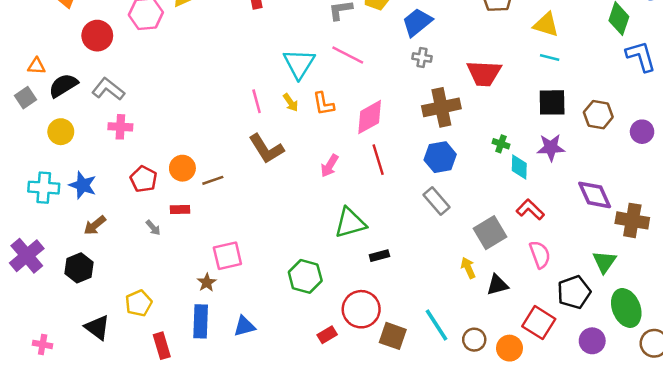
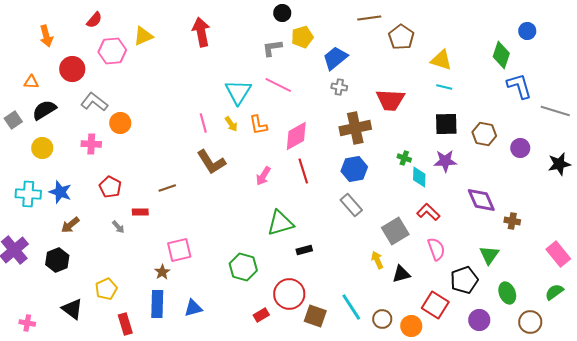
orange triangle: (36, 66) -> (31, 82), moved
gray L-shape: (108, 89) -> (94, 102), moved
orange circle: (182, 168) -> (120, 123), moved
brown cross: (632, 220) -> (512, 221), size x0.6
green ellipse: (626, 308) -> (507, 293), size x0.7

